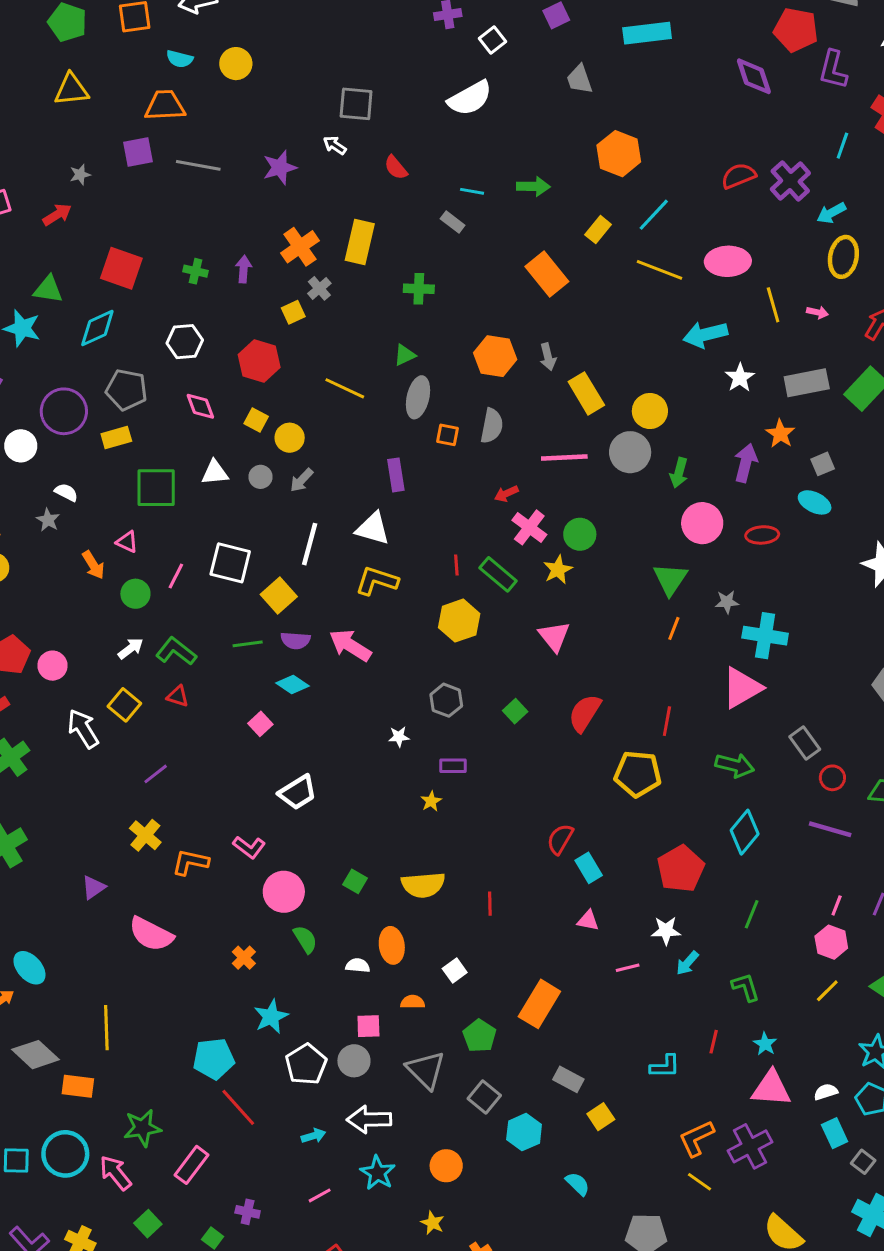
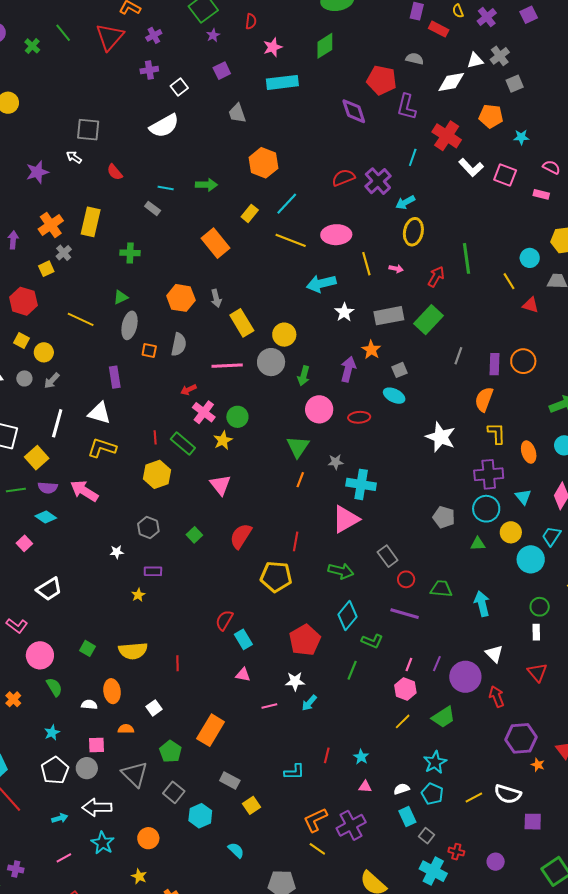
green L-shape: (746, 987) -> (372, 641), moved, turned 130
cyan star: (271, 1017) -> (52, 733), moved, size x0.7
pink triangle: (771, 1088) -> (365, 787), size x0.5

